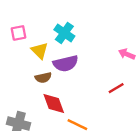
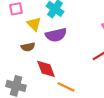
brown semicircle: (43, 78) -> (28, 47), moved

